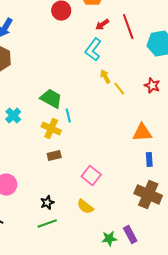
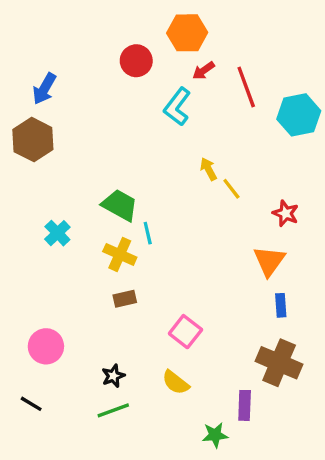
red arrow: (102, 25) -> (204, 71), moved
cyan L-shape: (93, 50) -> (177, 107), moved
red star: (152, 86) -> (286, 213), moved
orange triangle: (142, 133) -> (269, 261), turned -50
purple rectangle: (130, 235) -> (245, 405), moved, turned 30

